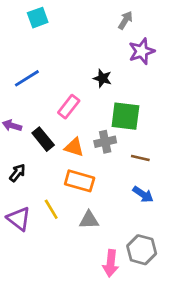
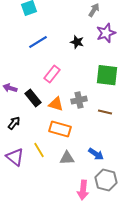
blue line: (27, 78) -> (38, 42), moved
black star: (102, 78) -> (77, 42), moved
green square: (125, 116) -> (107, 75), moved
blue arrow: (143, 194) -> (96, 154), moved

